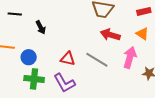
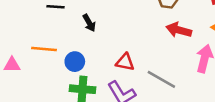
gray line: (97, 60) -> (161, 79), moved

